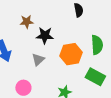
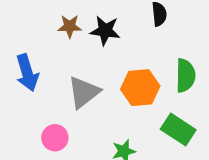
black star: (45, 35) -> (105, 31), moved
gray triangle: (38, 60) -> (84, 92), size x1.5

